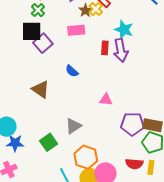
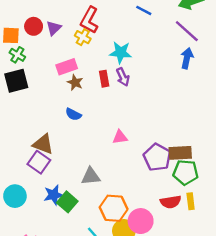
brown star: (85, 10) -> (75, 82), moved
purple square: (43, 43) -> (39, 162), moved
purple arrow: (121, 50) -> (123, 77), size x0.7
purple pentagon: (132, 124) -> (157, 157), turned -30
gray triangle: (73, 126) -> (91, 176), turned 42
blue star: (15, 143) -> (54, 195), moved

